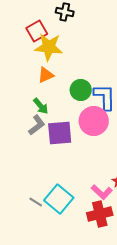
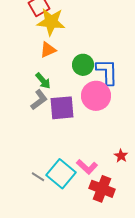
pink L-shape: (102, 192) -> (87, 167), moved
red cross: (100, 214) -> (102, 189), turned 35

